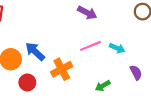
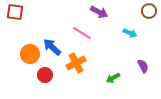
pink line: (91, 46) -> (82, 33), moved, turned 54
cyan arrow: (117, 48) -> (130, 33), moved

